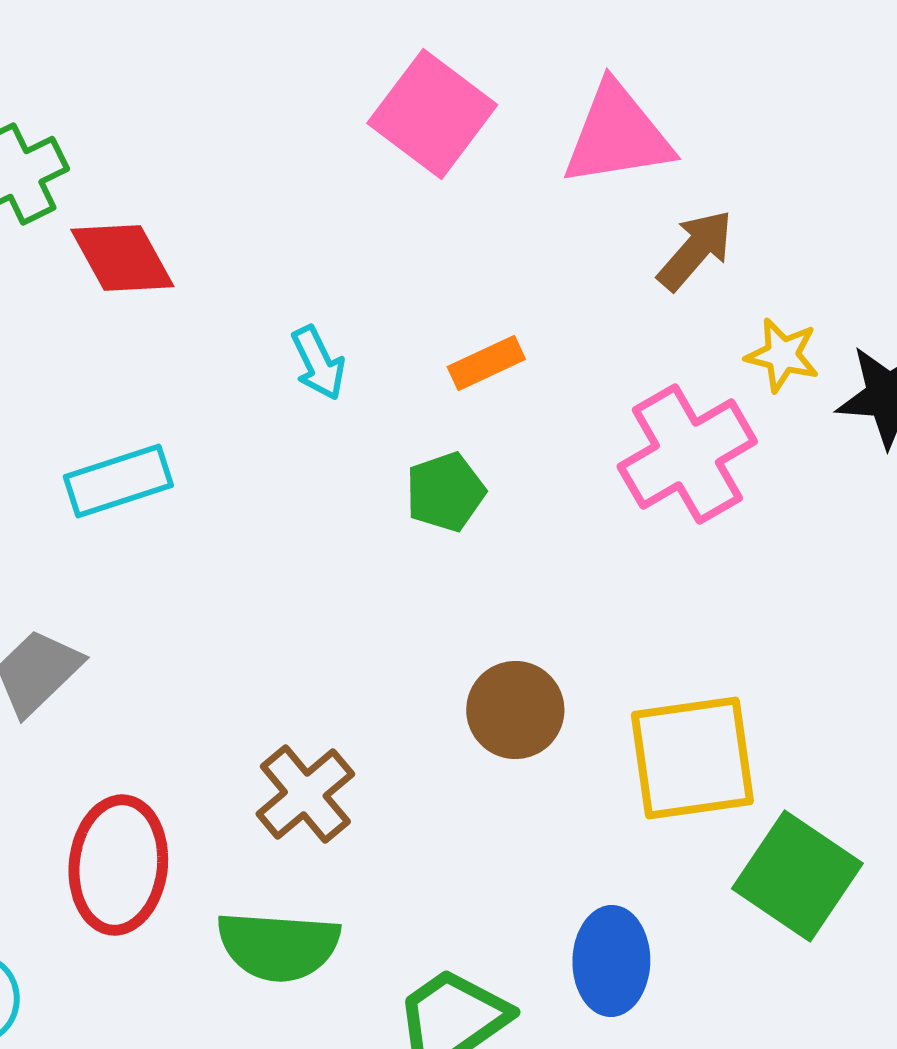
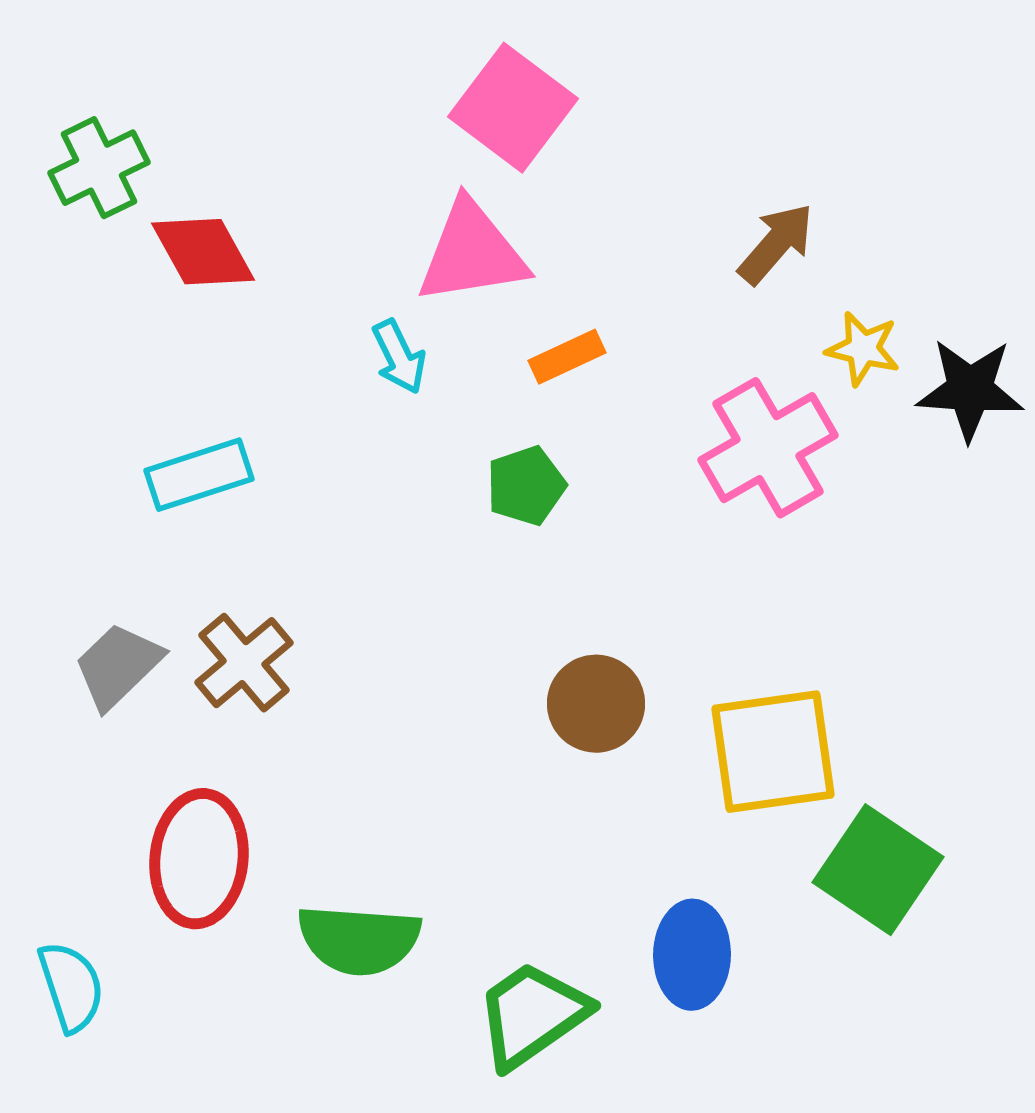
pink triangle: (617, 135) -> (472, 253), moved
brown cross: (305, 794) -> (244, 663), moved

